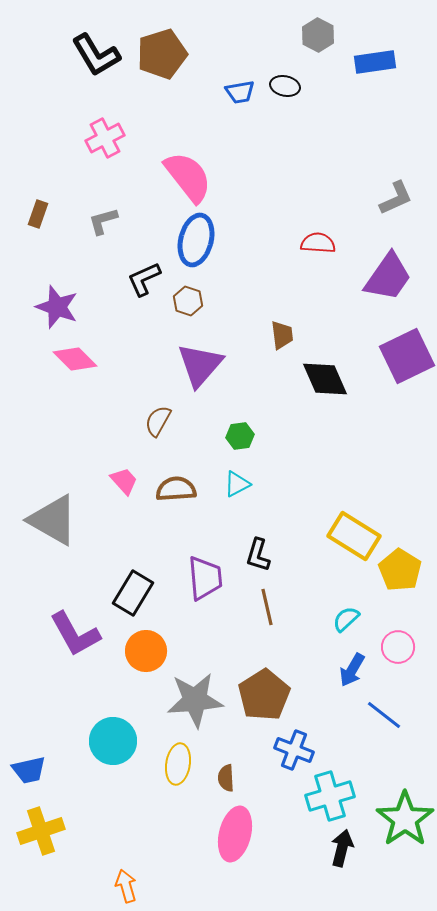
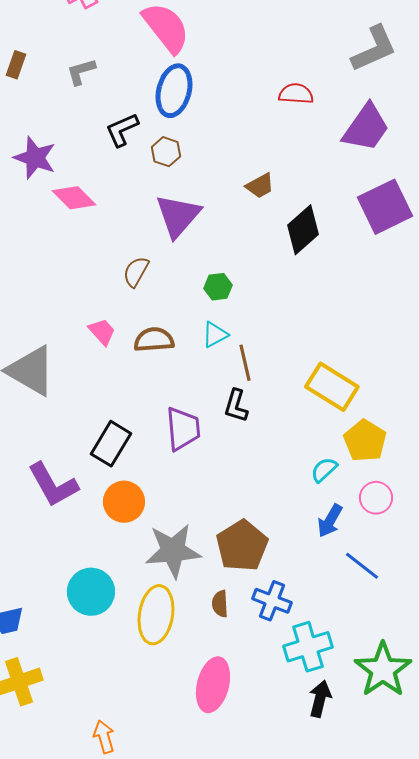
gray L-shape: (396, 198) -> (374, 49), size x1.4
brown trapezoid: (282, 335) -> (260, 186), turned 68
pink diamond: (75, 359) -> (74, 198), moved
black diamond: (325, 379) -> (303, 230), turned 72
yellow pentagon: (400, 570) -> (365, 441), moved
brown line: (267, 607) -> (245, 363), moved
yellow ellipse: (178, 764) -> (156, 615), size x1.4
brown semicircle: (226, 778) -> (220, 604), moved

